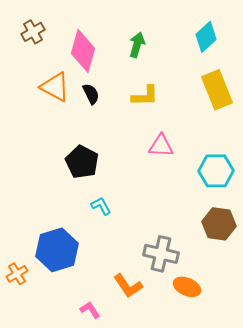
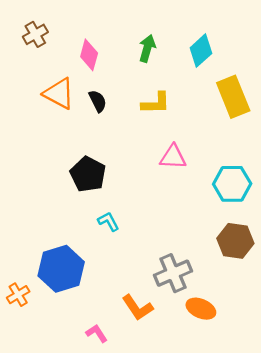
cyan diamond: (206, 37) -> (201, 51), moved
pink diamond: (83, 51) -> (89, 55), size x0.7
gray cross: (161, 254) -> (173, 273), turned -36

